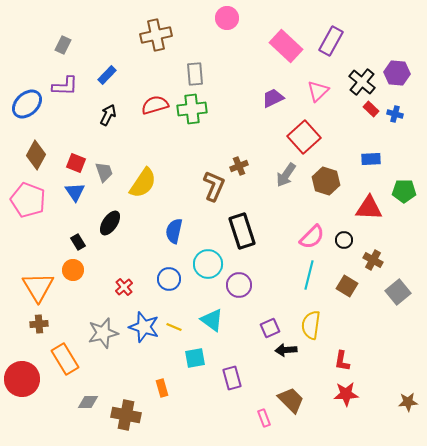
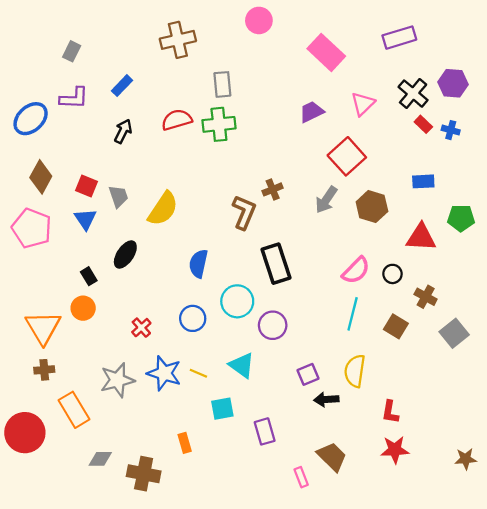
purple rectangle: (331, 41) -> (399, 38), moved, turned 44

